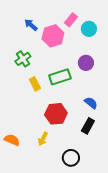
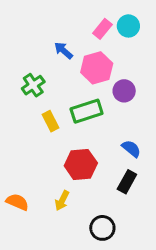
blue arrow: (31, 25) -> (63, 50), moved
cyan circle: (89, 29) -> (128, 26), moved
pink hexagon: (53, 36) -> (97, 68), moved

